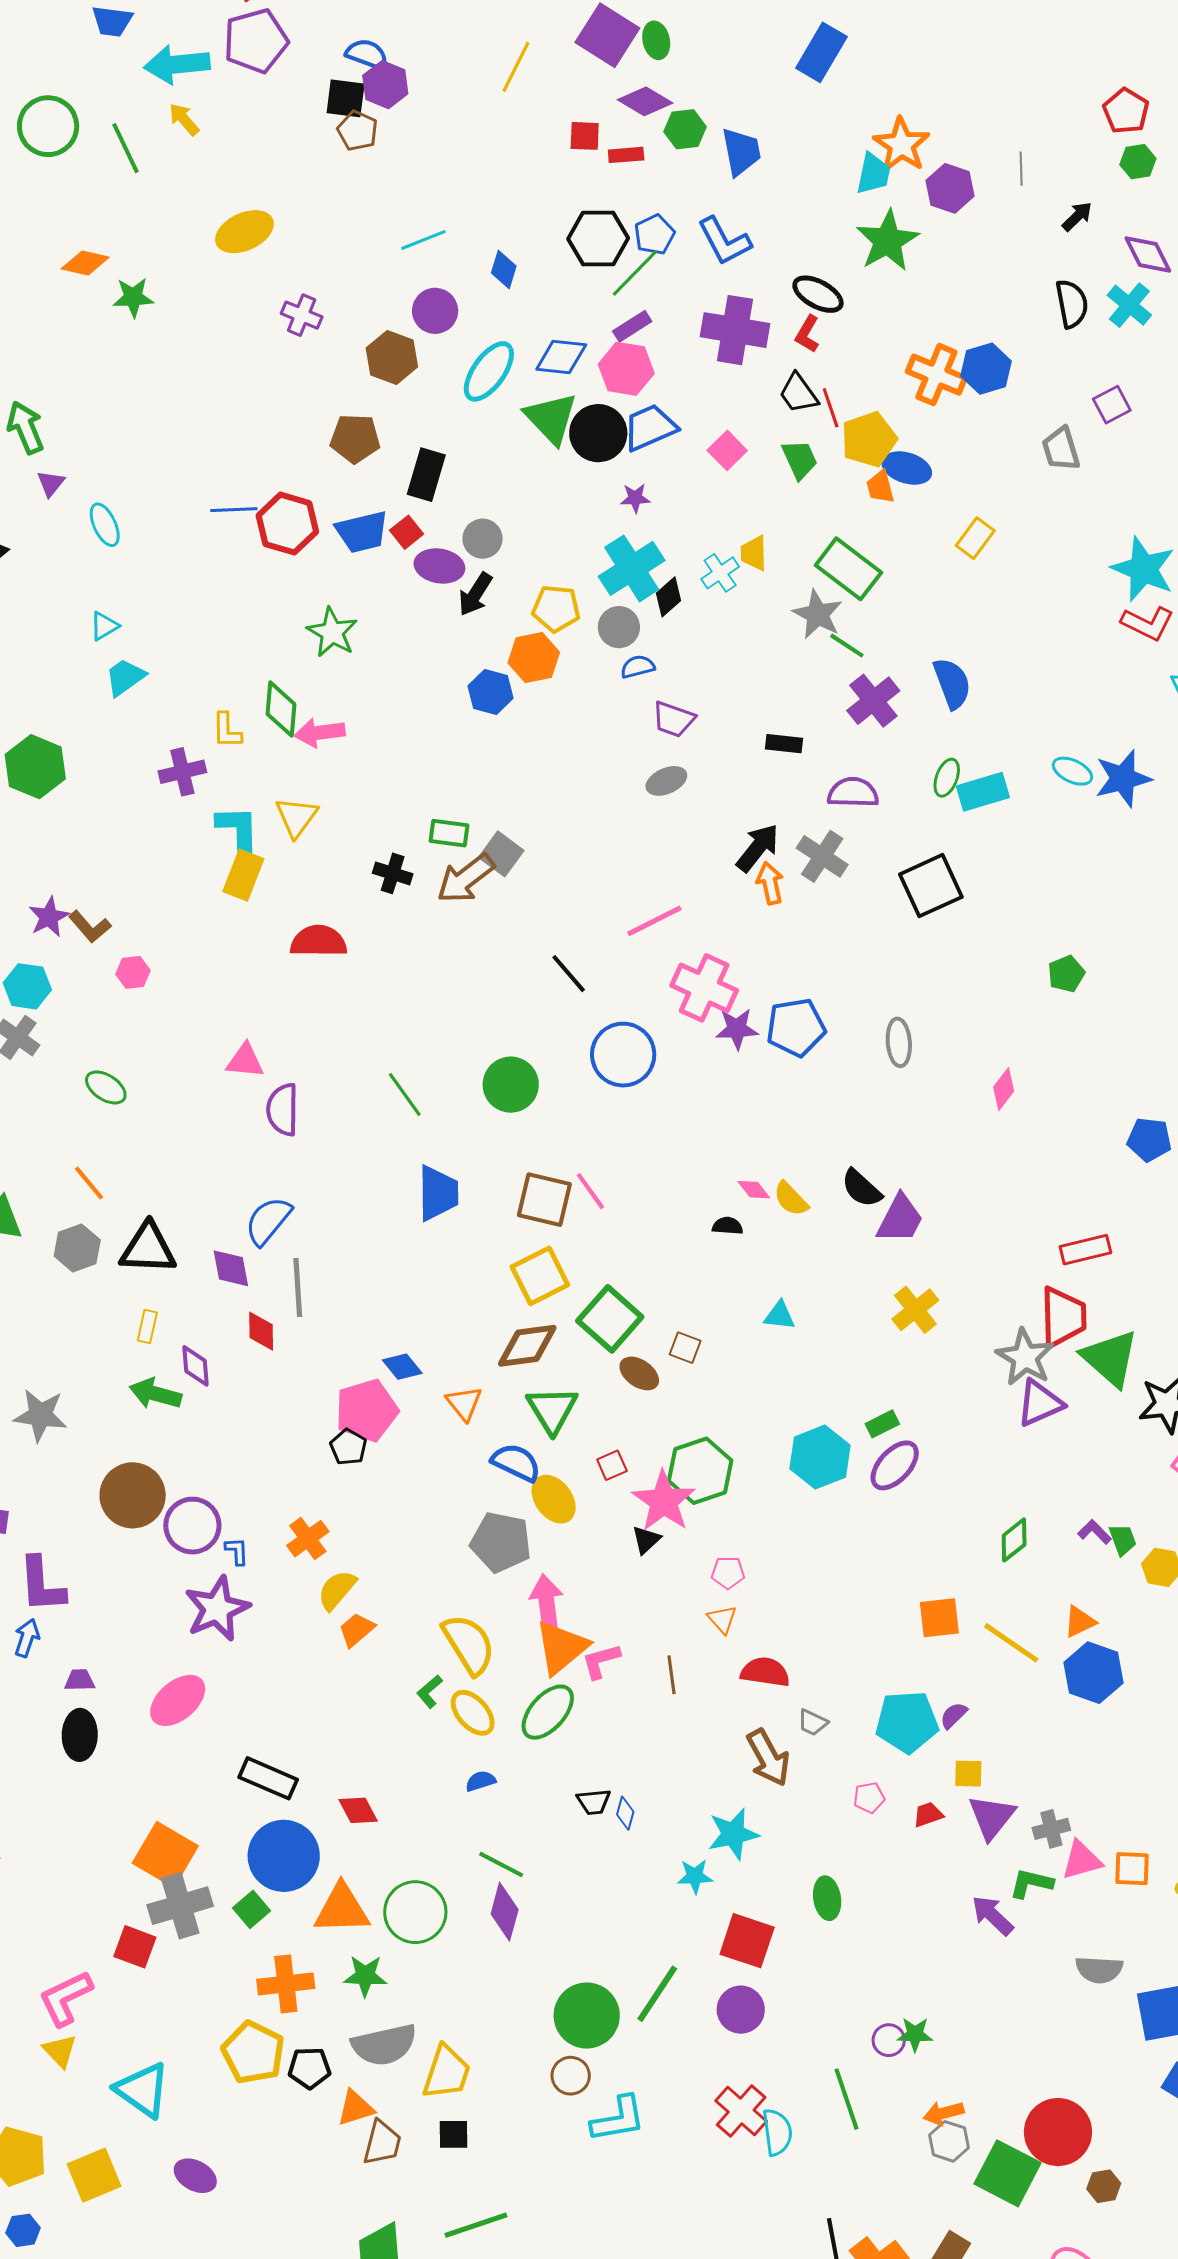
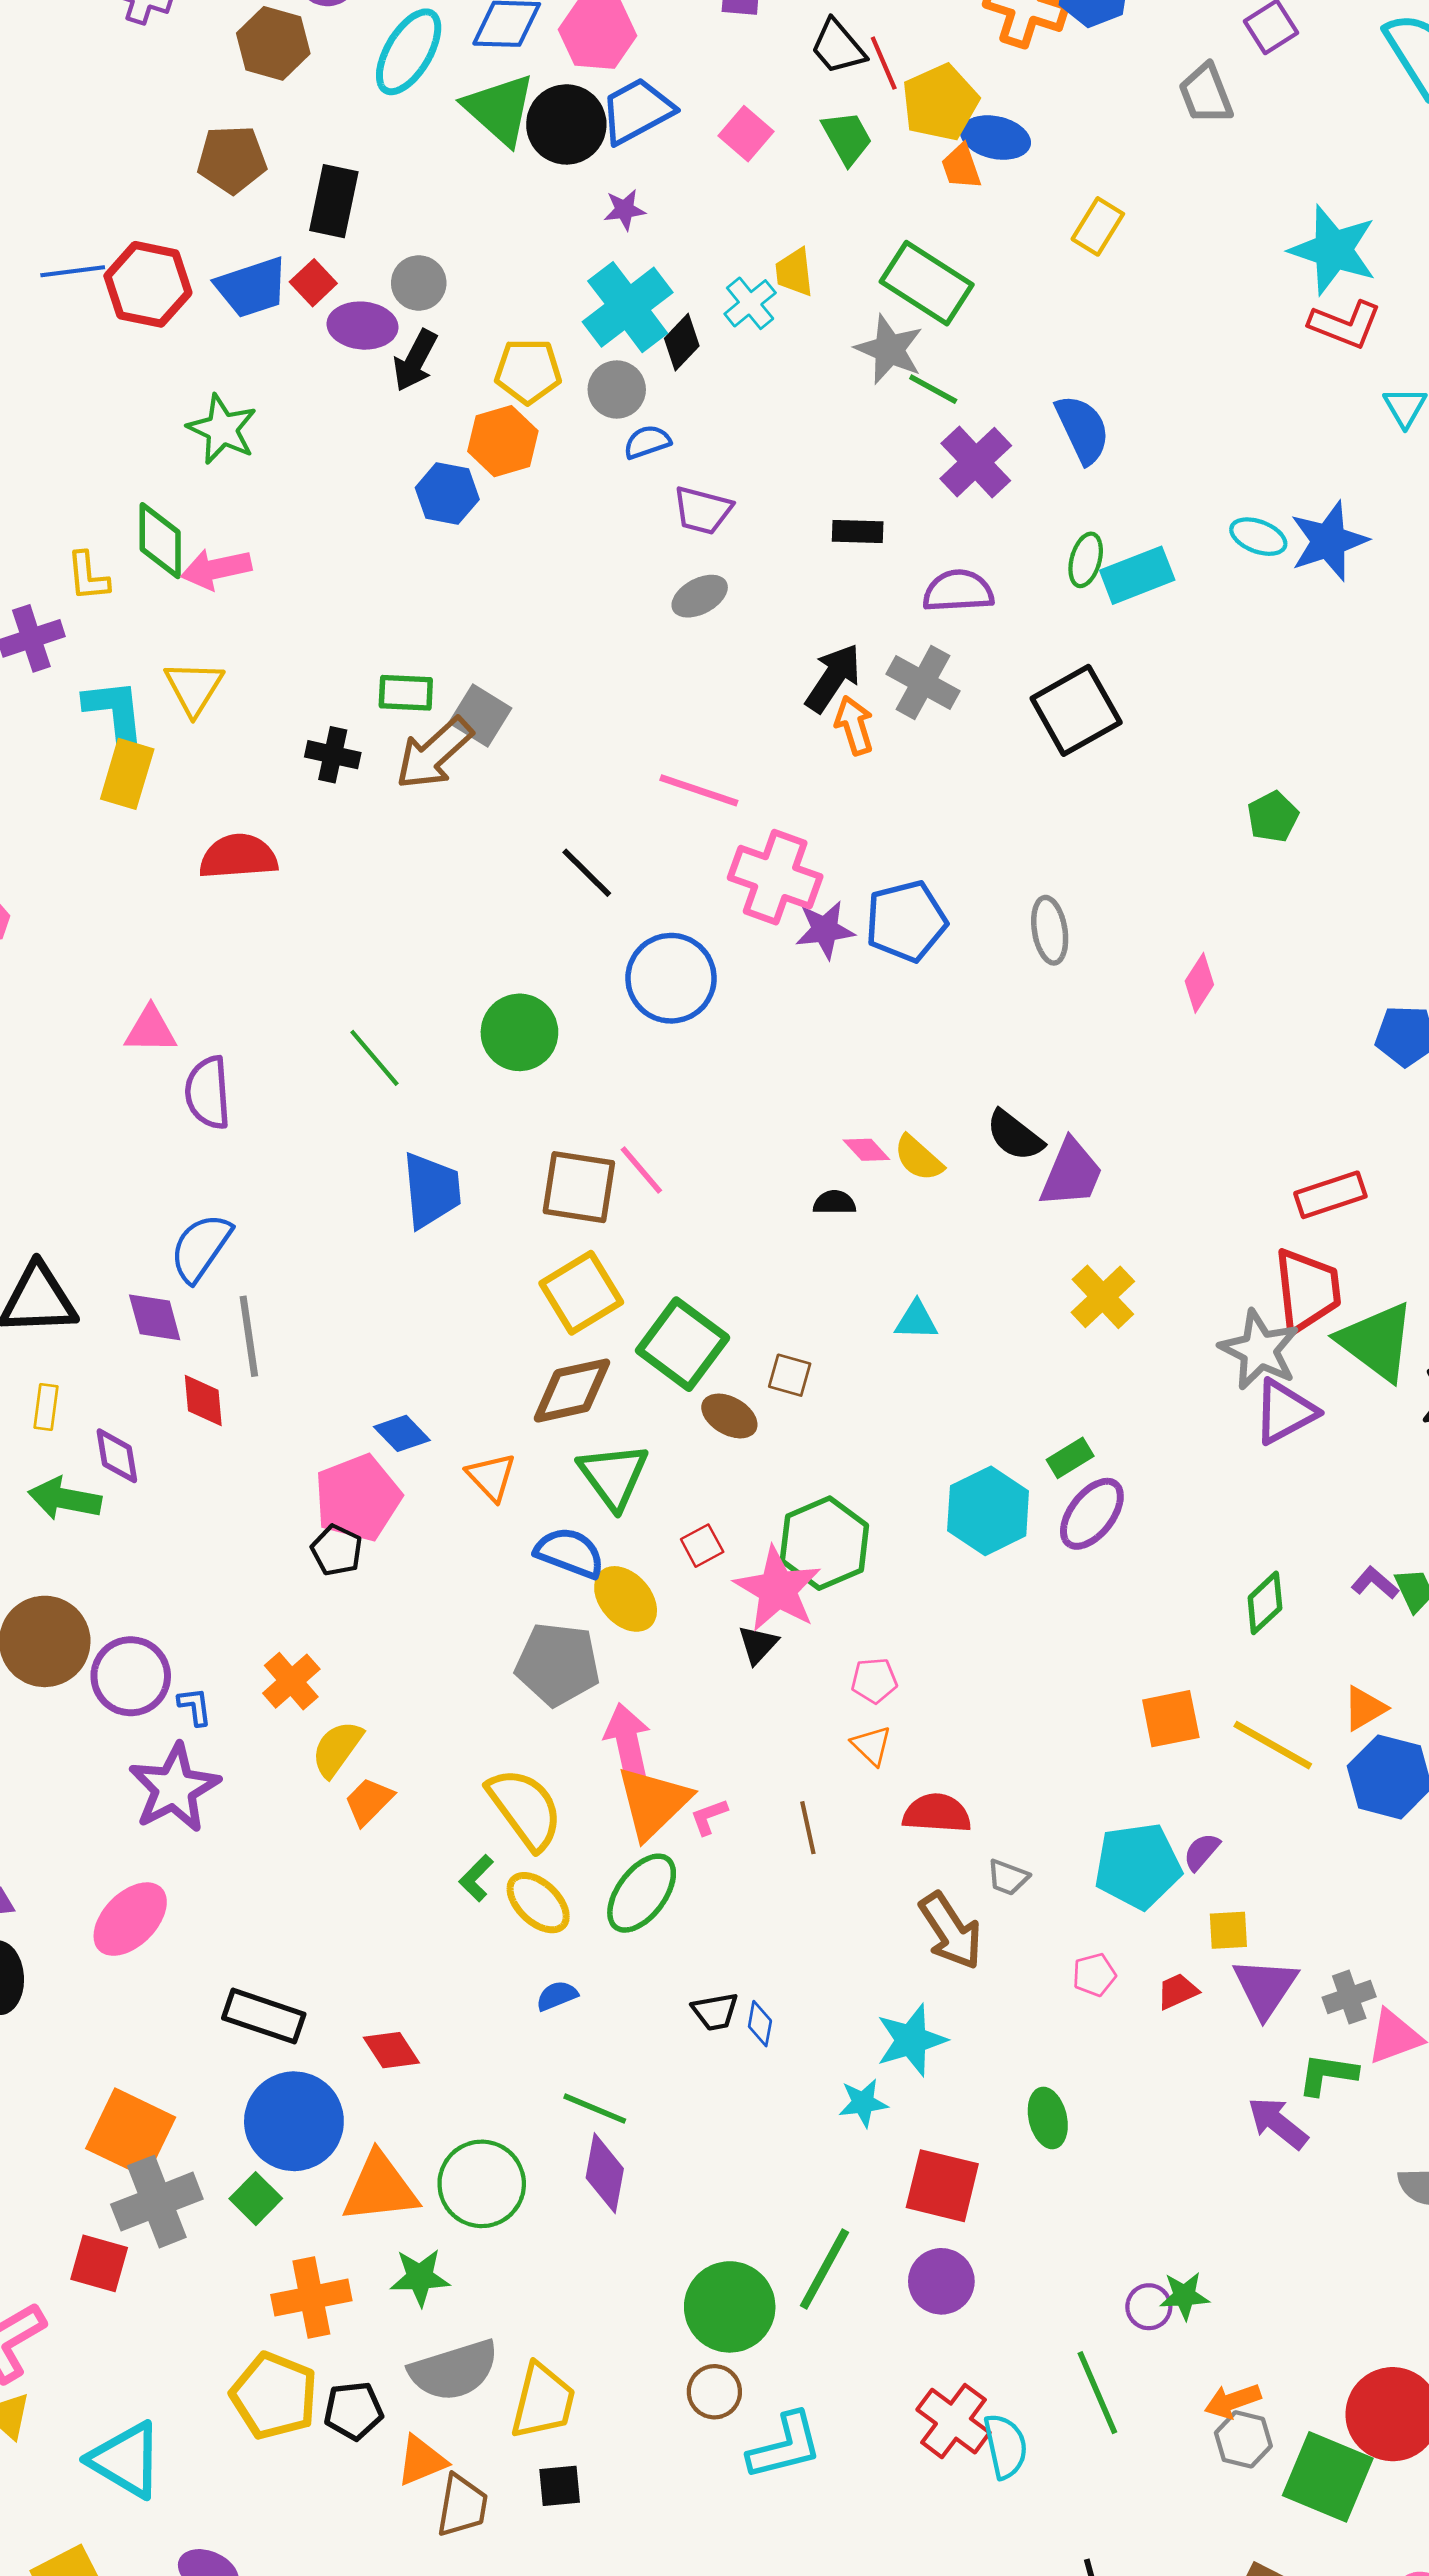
pink line: (654, 921) -> (699, 790), turned 50
pink L-shape: (601, 1661) -> (709, 1817), size x0.7

